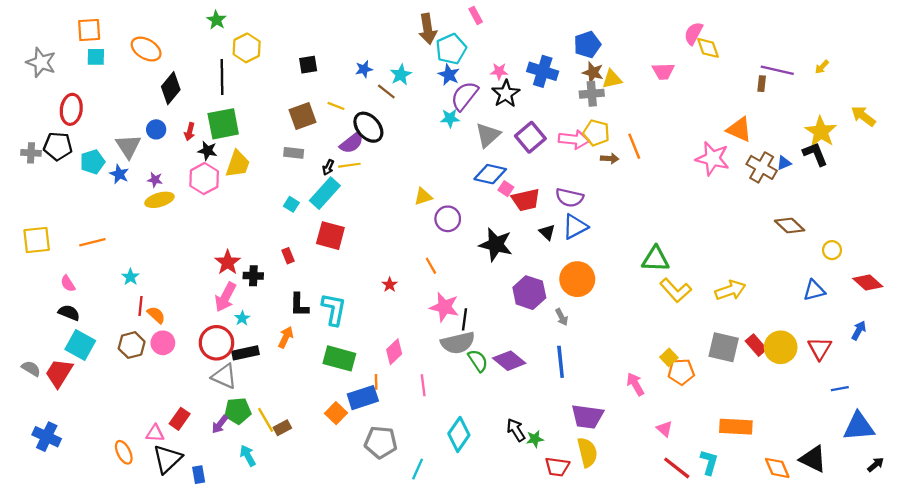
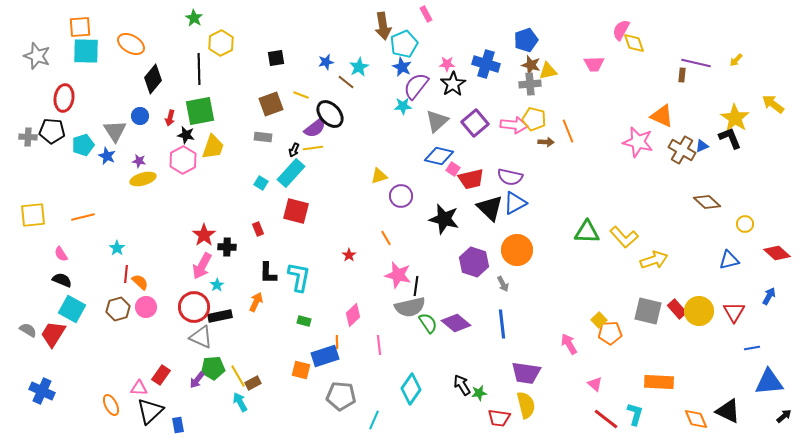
cyan square: (96, 57) -> (86, 51), size x1.6
black triangle: (547, 232) -> (490, 208), size x1.8
yellow L-shape: (676, 290) -> (624, 237), moved
green rectangle: (339, 358) -> (304, 321), size x0.5
orange square: (336, 413) -> (301, 370), turned -30
cyan arrow: (248, 456) -> (240, 402), moved

